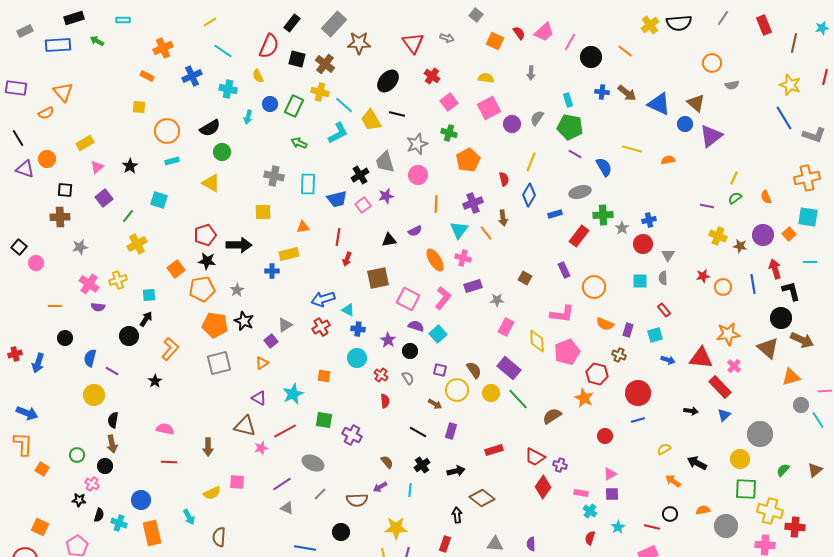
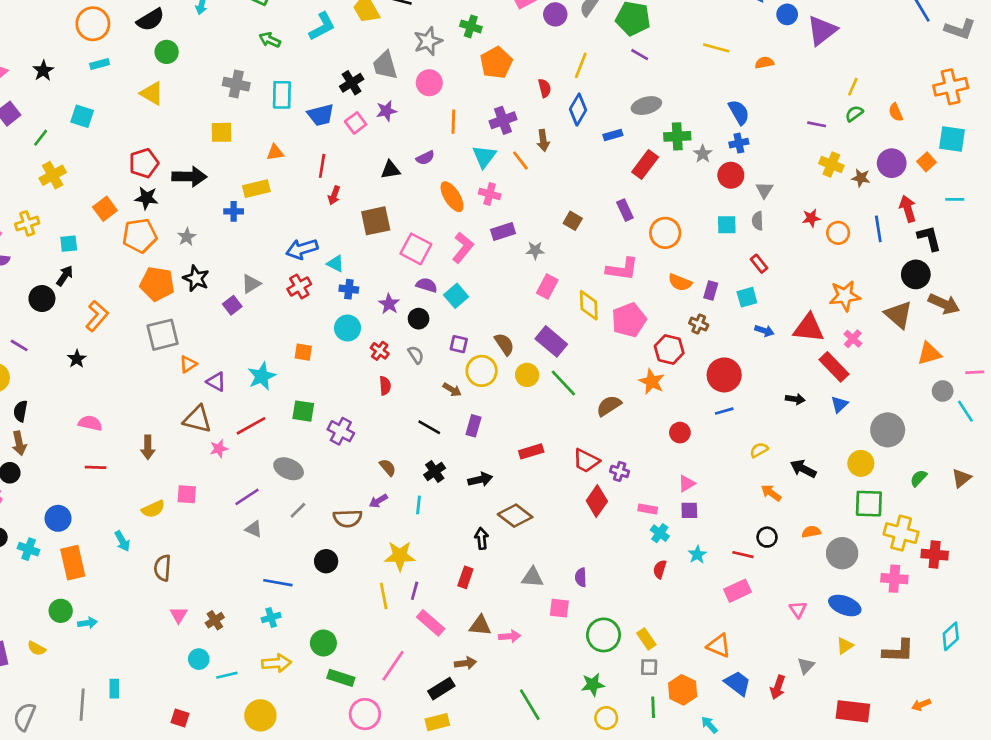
blue semicircle: (604, 167) -> (739, 112), moved
orange triangle: (262, 363) -> (188, 364), moved

